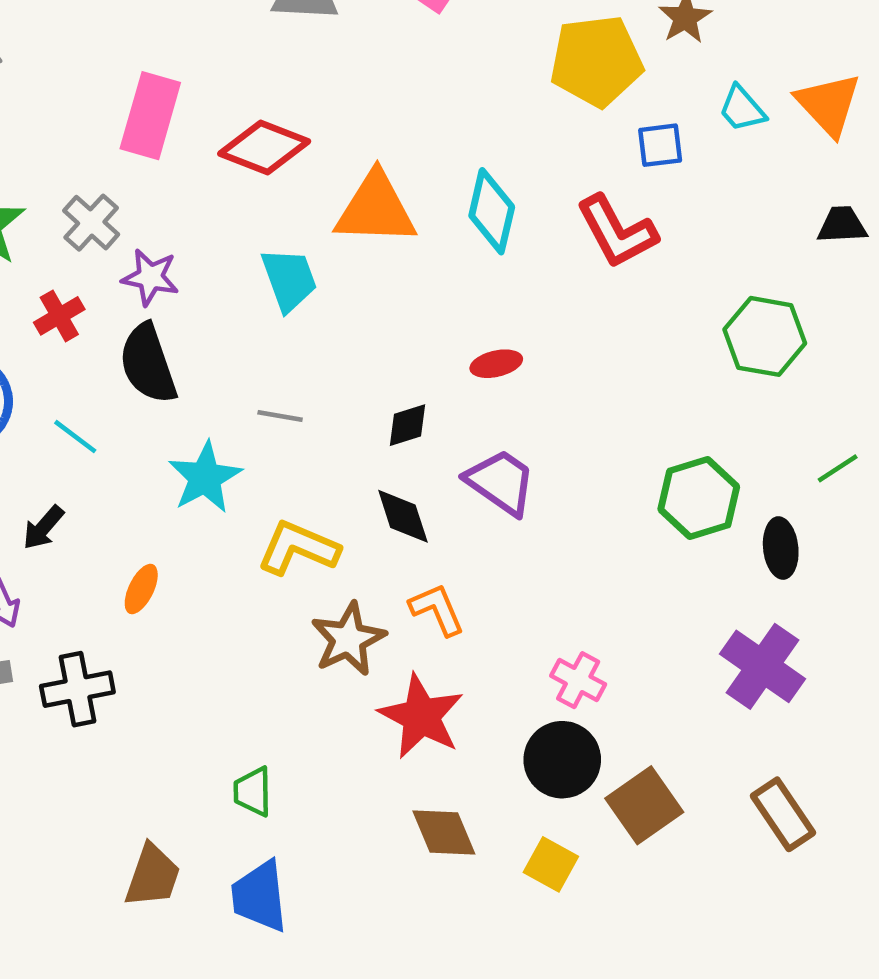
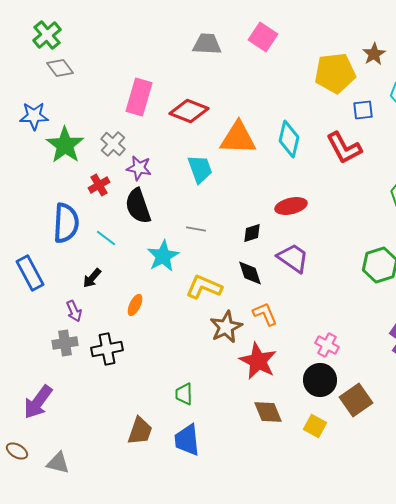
red ellipse: (496, 364) -> (291, 206), size x1.4

